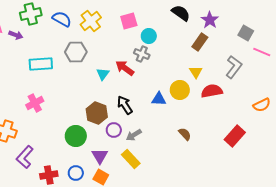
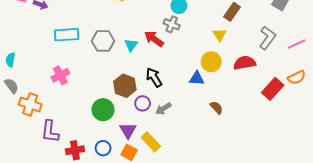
gray hexagon: (76, 52) -> (103, 41), moved
pink line: (262, 52) -> (297, 44), moved, turned -48
yellow triangle: (196, 72) -> (220, 35), moved
blue triangle: (159, 99) -> (197, 78), moved
red rectangle: (235, 136) -> (273, 89), moved
purple L-shape: (25, 157) -> (50, 131), turned -35
yellow rectangle: (131, 159) -> (151, 142), moved

